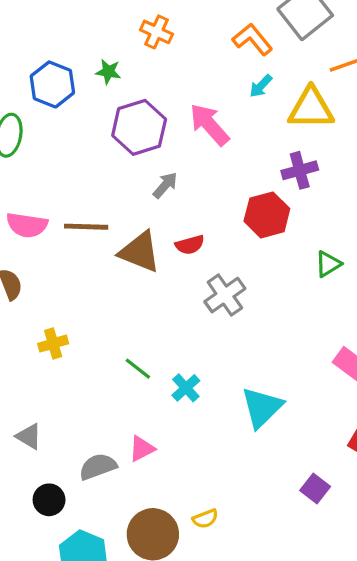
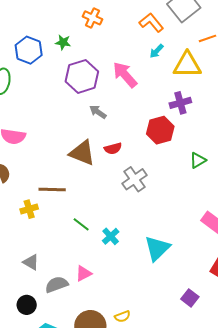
gray arrow: (165, 185) -> (98, 112), turned -96
brown line: (86, 227) -> (52, 189), moved
gray triangle: (29, 436) -> (31, 262), moved

